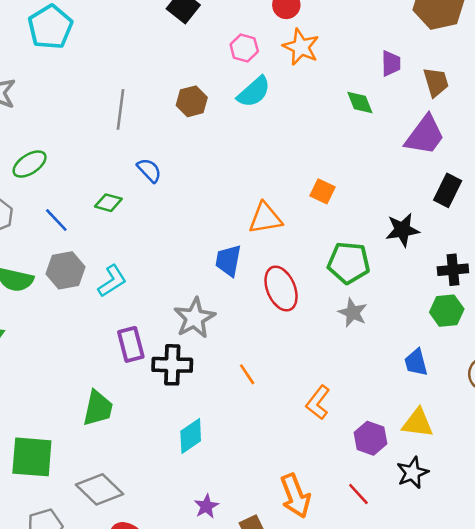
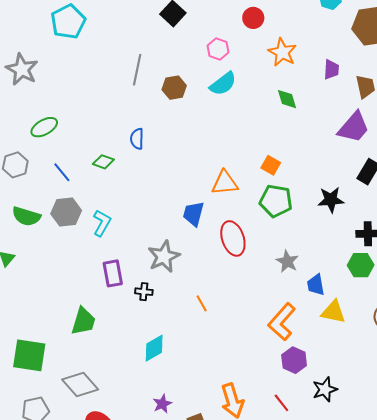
orange star: (301, 47) -> (282, 52), moved
green diamond: (360, 102) -> (287, 99), moved
gray line: (121, 109) -> (137, 70), moved
blue semicircle: (149, 170) -> (137, 139), turned -140
green pentagon: (349, 263) -> (276, 201), moved
cyan L-shape: (112, 281) -> (102, 223), turned -32
blue trapezoid: (416, 362) -> (316, 285), moved
black cross: (172, 365) -> (144, 292), size x0.6
orange L-shape: (318, 402) -> (282, 322), moved, size x1.4
yellow triangle: (418, 423) -> (333, 312), moved

